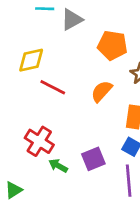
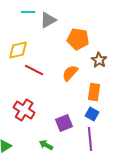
green arrow: (58, 166) -> (46, 145), moved

